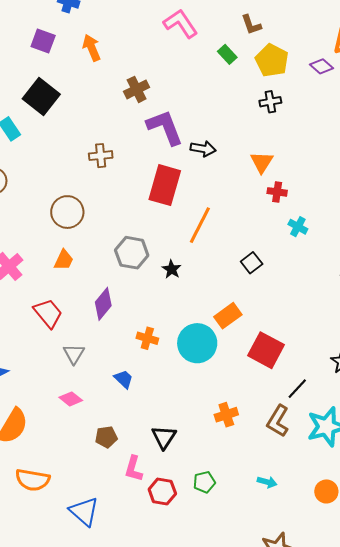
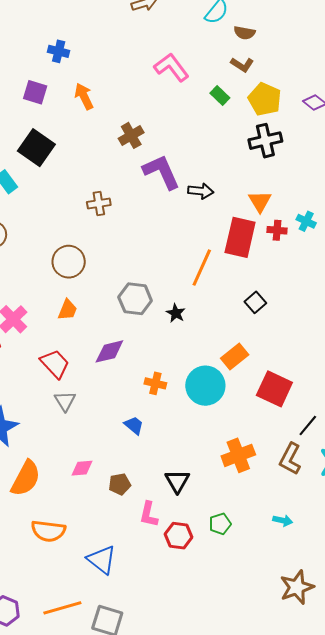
brown L-shape: (251, 25) -> (242, 65), turned -35
black cross: (270, 102) -> (265, 141), size x1.5
red rectangle: (165, 185) -> (240, 237), moved
cyan cross: (298, 227) -> (306, 221), moved
purple diamond: (103, 304) -> (109, 351), turned 40
gray triangle: (74, 354) -> (65, 401), moved
pink diamond: (71, 399) -> (82, 468), moved, turned -40
orange cross: (226, 415) -> (238, 455), size x1.4

